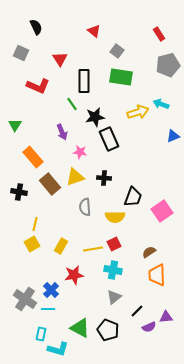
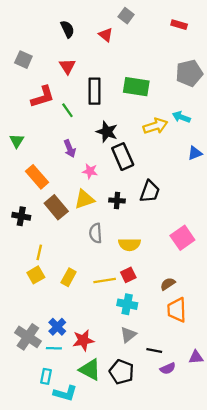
black semicircle: (36, 27) -> (67, 29), moved
red rectangle: (159, 34) -> (179, 25), moved, turned -40
gray square: (117, 51) -> (126, 16), moved
red L-shape: (38, 86) -> (43, 97), turned -40
green line: (72, 104) -> (67, 110), moved
black star: (95, 117) -> (107, 132), turned 30
black trapezoid: (133, 197) -> (150, 191), moved
red star: (74, 275) -> (83, 340), moved
black line: (137, 311) -> (154, 350), turned 56
purple triangle: (166, 317) -> (196, 357), moved

